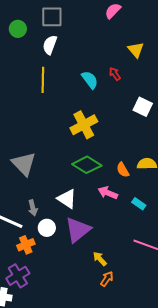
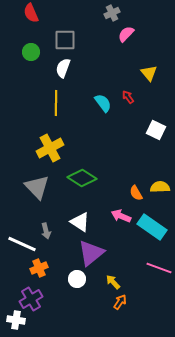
yellow cross: (84, 125) -> (50, 148), moved
green diamond: (87, 165) -> (82, 178), moved
cyan rectangle: (139, 204) -> (152, 227), size x2.0
white circle: (47, 228) -> (77, 279), moved

